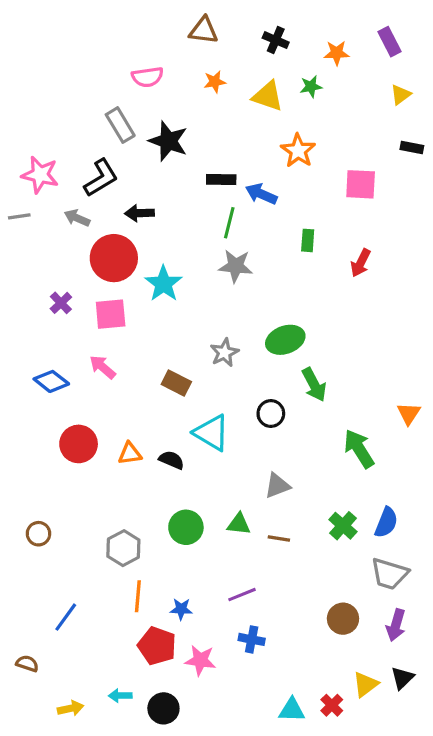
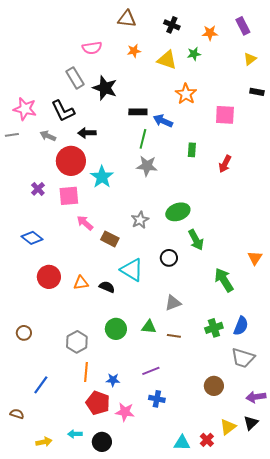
black L-shape: (101, 178) -> (63, 111), turned 95
pink arrow: (103, 367) -> (85, 223), moved
green cross: (343, 526) -> (214, 328), turned 30
purple arrow: (396, 625) -> (256, 397), moved, turned 66

